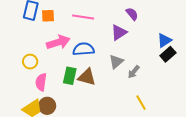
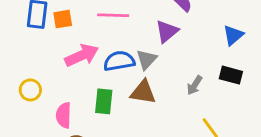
black rectangle: (168, 54) -> (231, 75), moved, turned 63
yellow circle: (30, 62) -> (30, 90), moved
gray triangle: (116, 62) -> (147, 59), moved
brown triangle: (87, 77) -> (143, 92), moved

